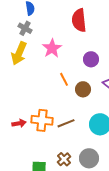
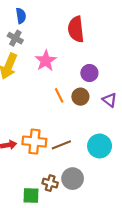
brown circle: (83, 89) -> (80, 97), moved
gray circle: (89, 158) -> (73, 179), moved
brown cross: (64, 159) -> (50, 183), moved, turned -32

